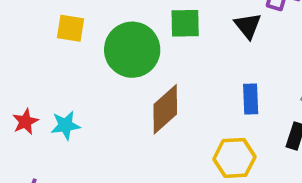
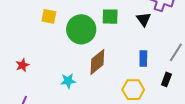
cyan star: (65, 125) -> (68, 81), moved

